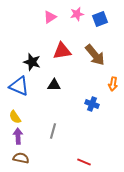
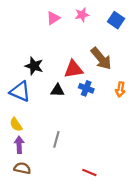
blue square: (100, 19) -> (116, 20), moved, turned -35
red triangle: (62, 51) -> (73, 69), moved
blue cross: (92, 104) -> (86, 88), moved

